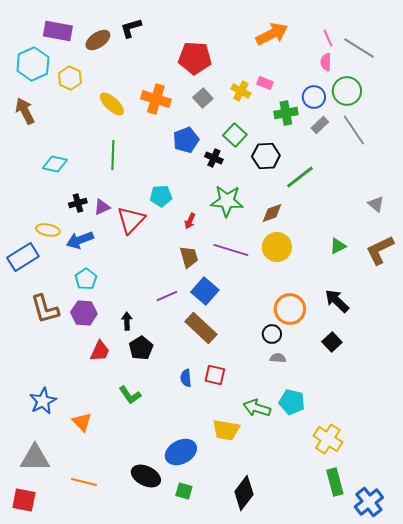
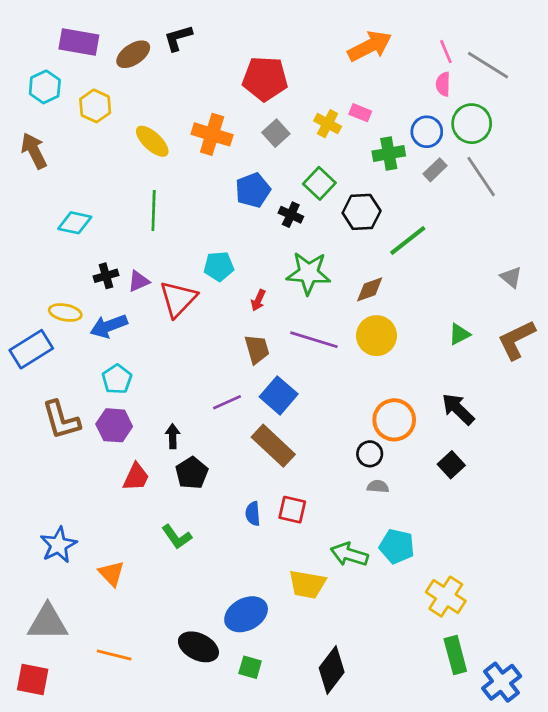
cyan hexagon: (33, 64) -> (45, 87), size x0.7

